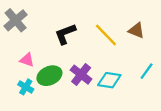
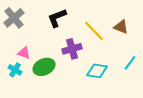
black L-shape: (65, 34) -> (57, 18), moved
purple cross: (81, 75) -> (72, 49), moved, turned 36
cyan cross: (26, 87) -> (15, 70), moved

